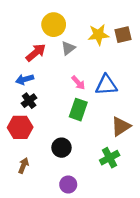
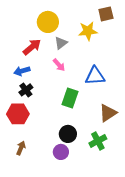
brown square: (123, 35) -> (106, 14), moved
pink arrow: (78, 83) -> (59, 65), moved
black circle: (62, 148) -> (68, 134), moved
purple circle: (68, 184) -> (61, 152), moved

